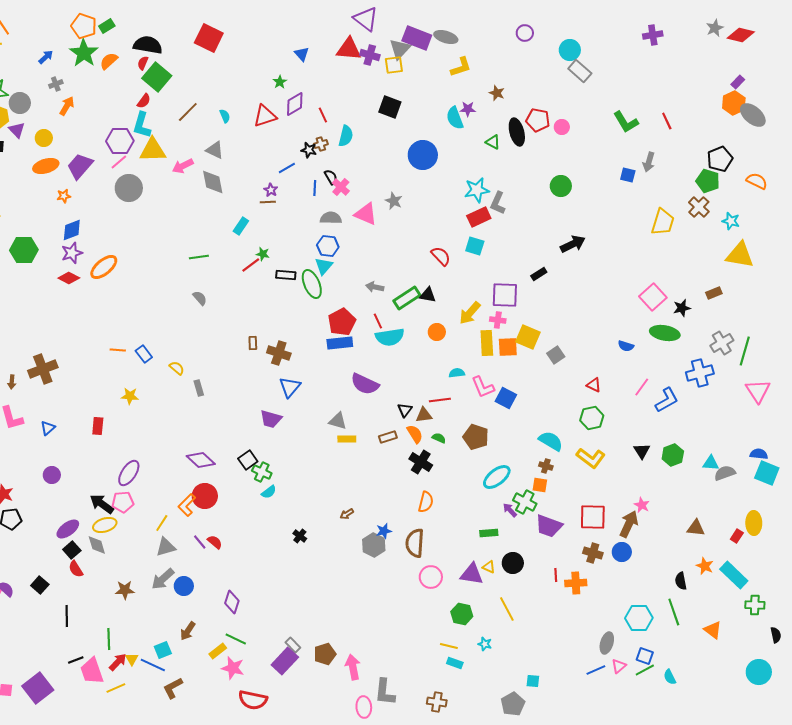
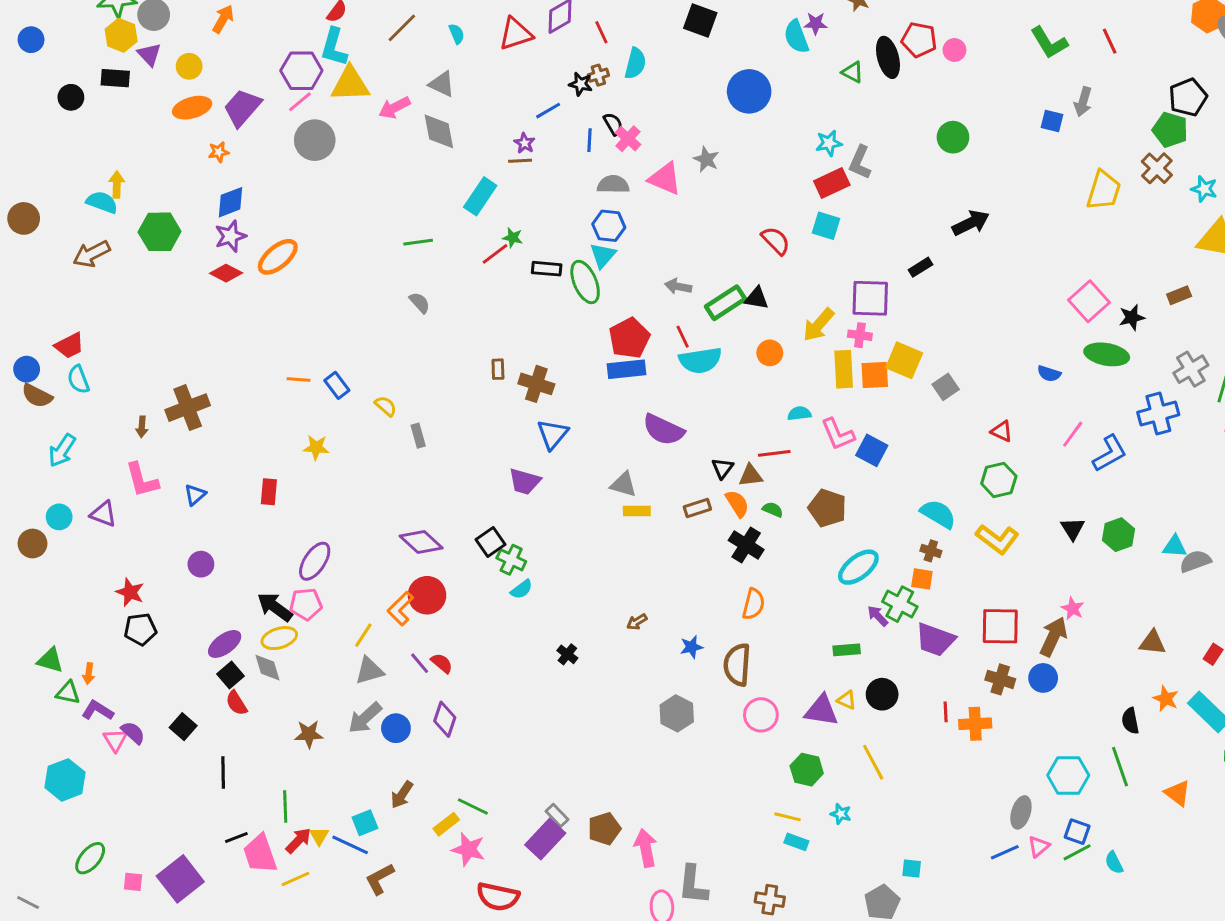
cyan star: (477, 190) -> (829, 143), size x0.7
cyan rectangle: (241, 226) -> (480, 196), size x1.4
gray hexagon: (374, 545) -> (677, 713), moved
purple diamond: (232, 602) -> (445, 719), moved

